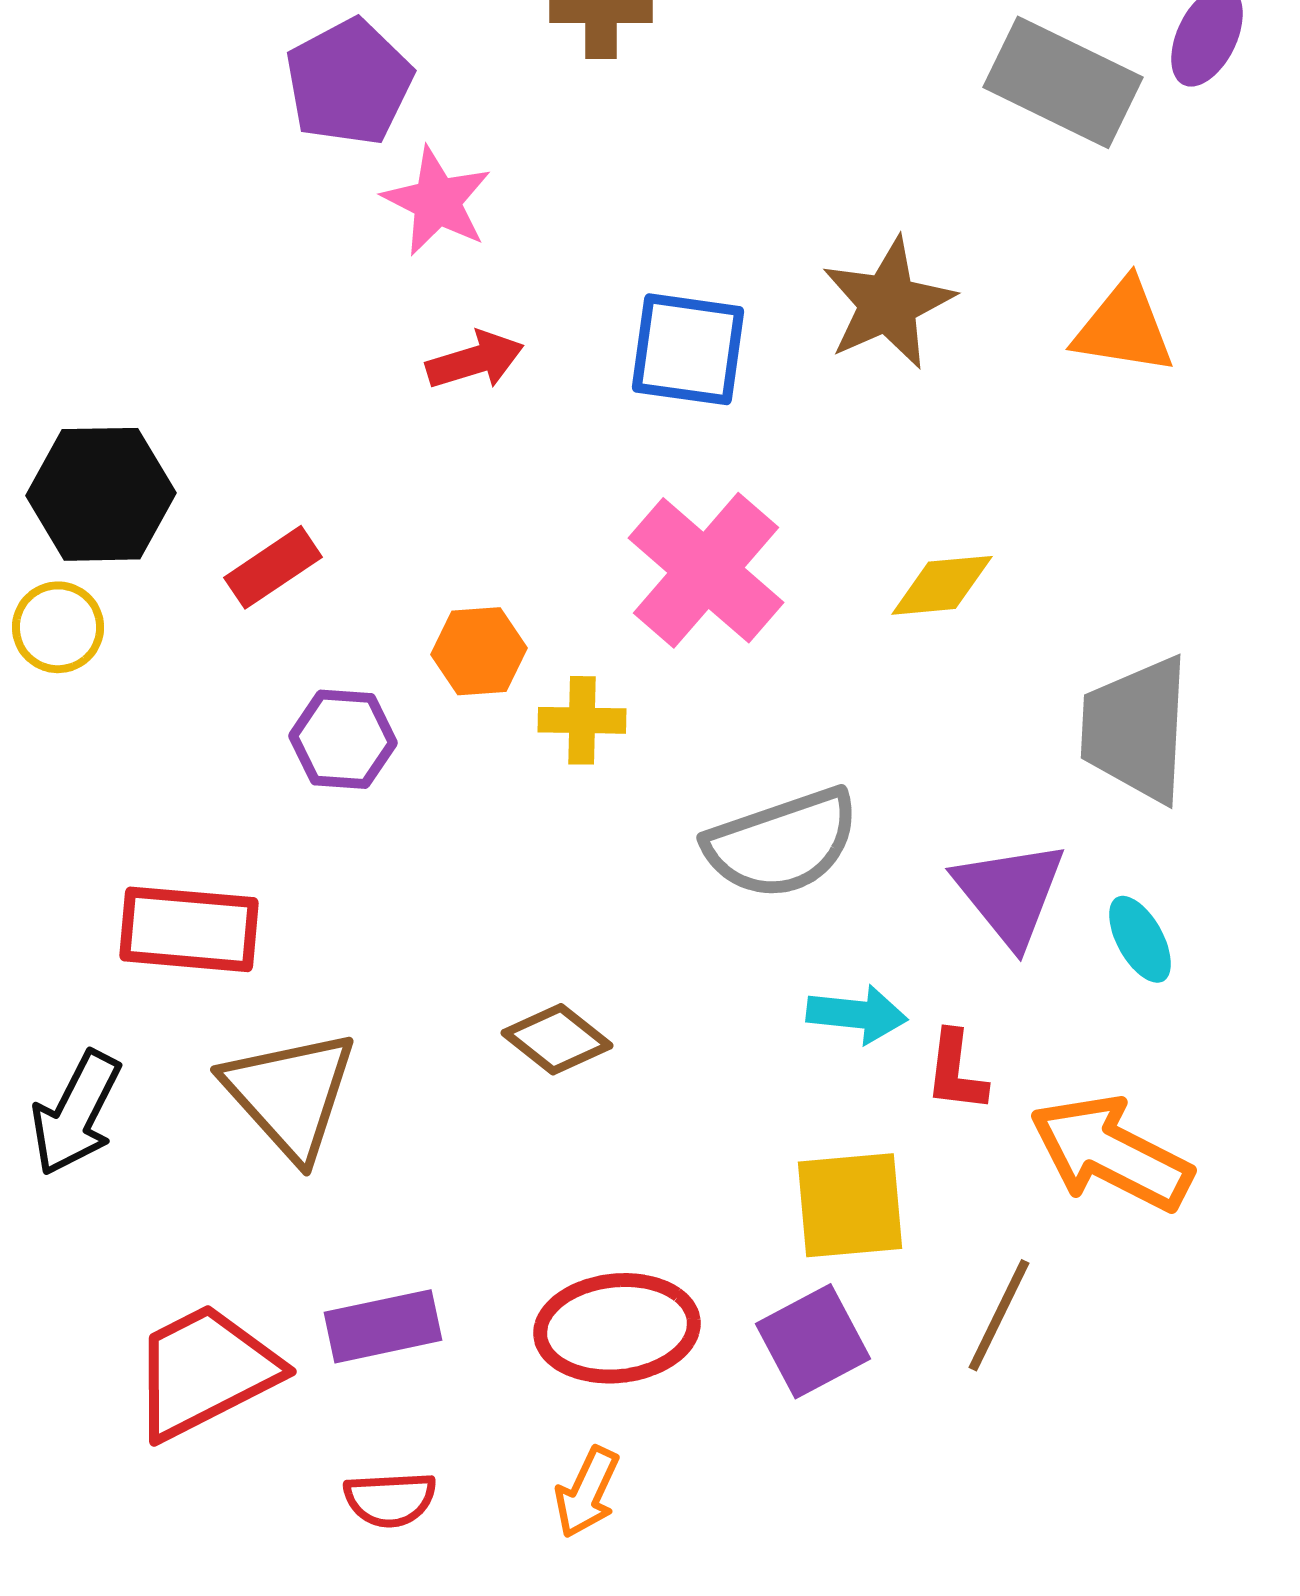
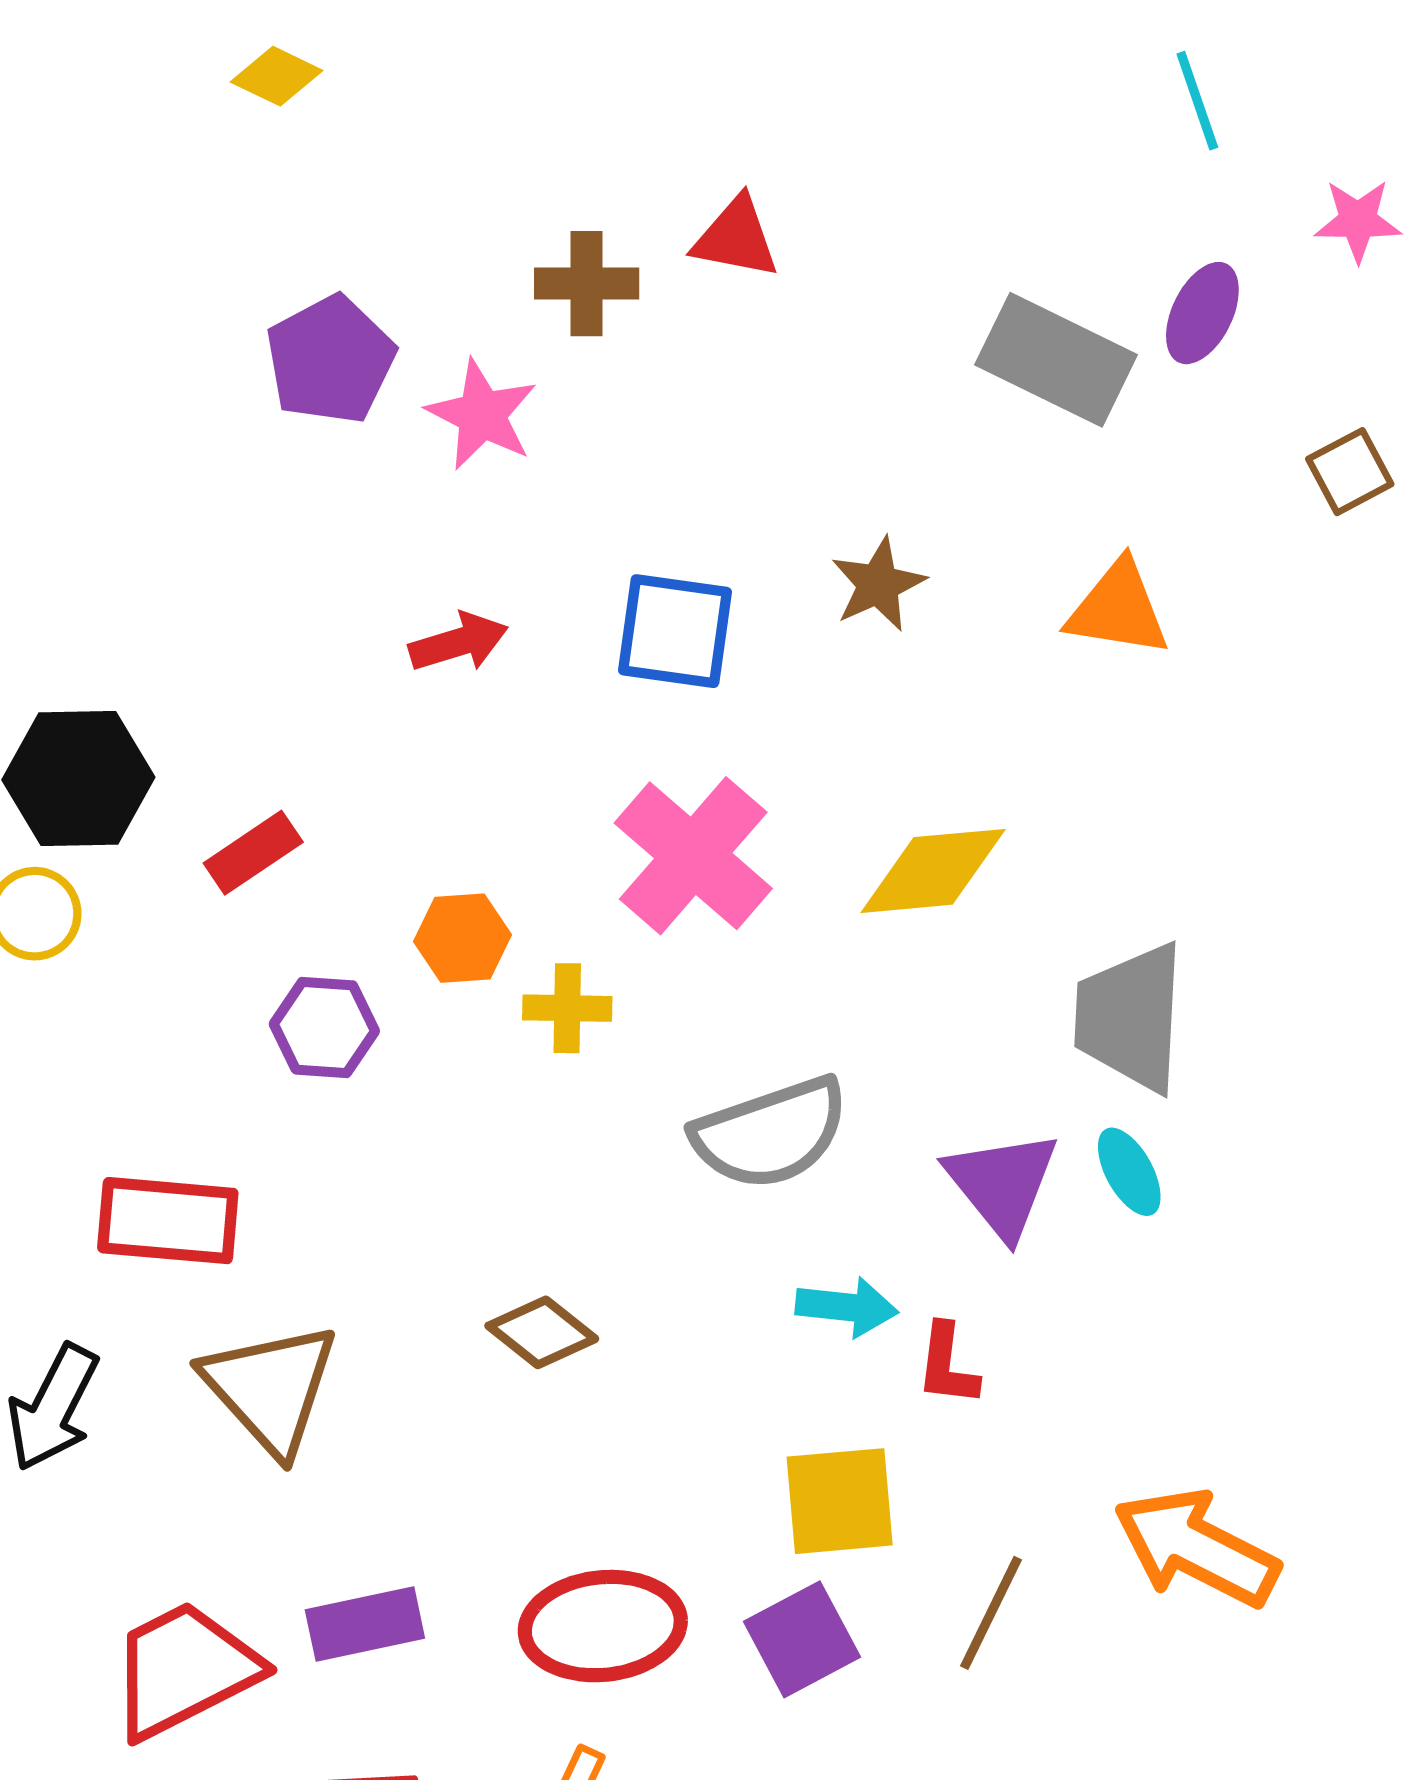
pink star: (437, 201) -> (482, 415), moved
brown star: (888, 303) -> (878, 584), size x0.7
yellow diamond: (942, 585) -> (933, 871), size x1.4
cyan ellipse: (1140, 939) -> (1129, 1172), moved
orange arrow: (1111, 1153) -> (1196, 1548), moved

